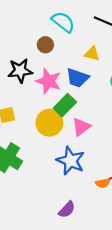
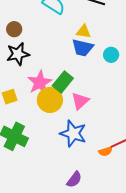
brown circle: (45, 45) -> (14, 29), moved
blue trapezoid: (77, 78) -> (83, 48), moved
pink star: (49, 81) -> (40, 83), moved, turned 30

